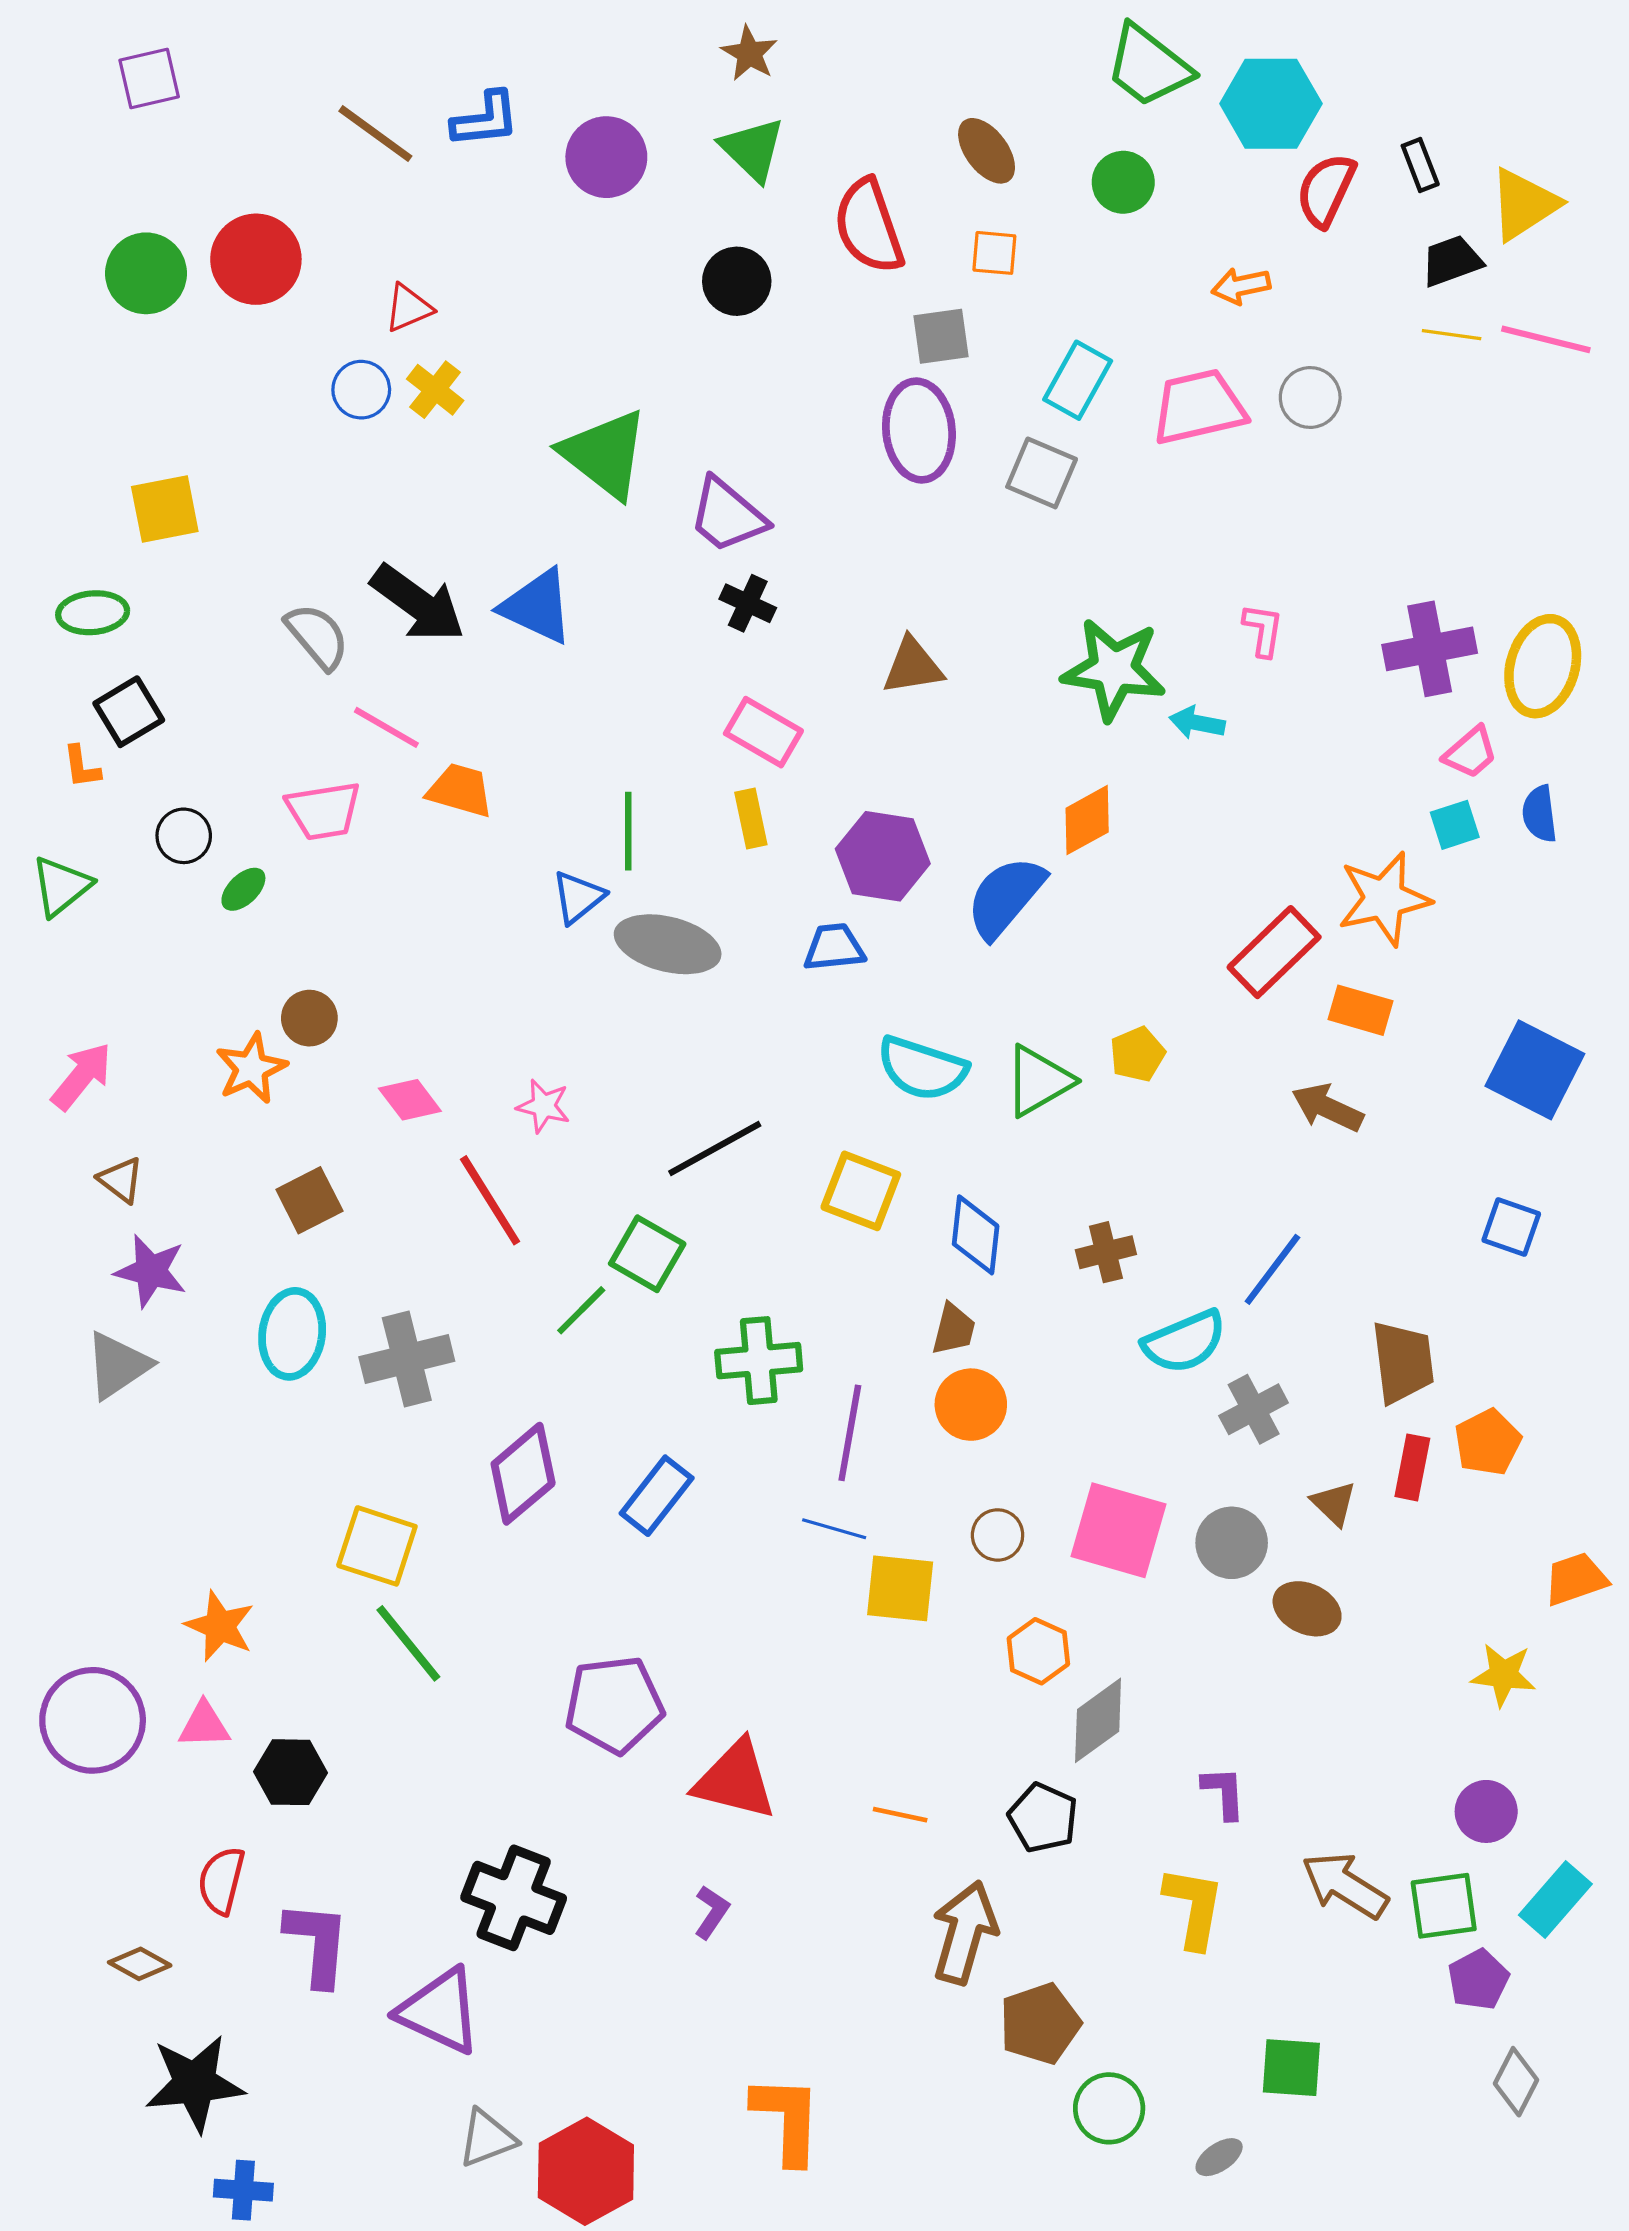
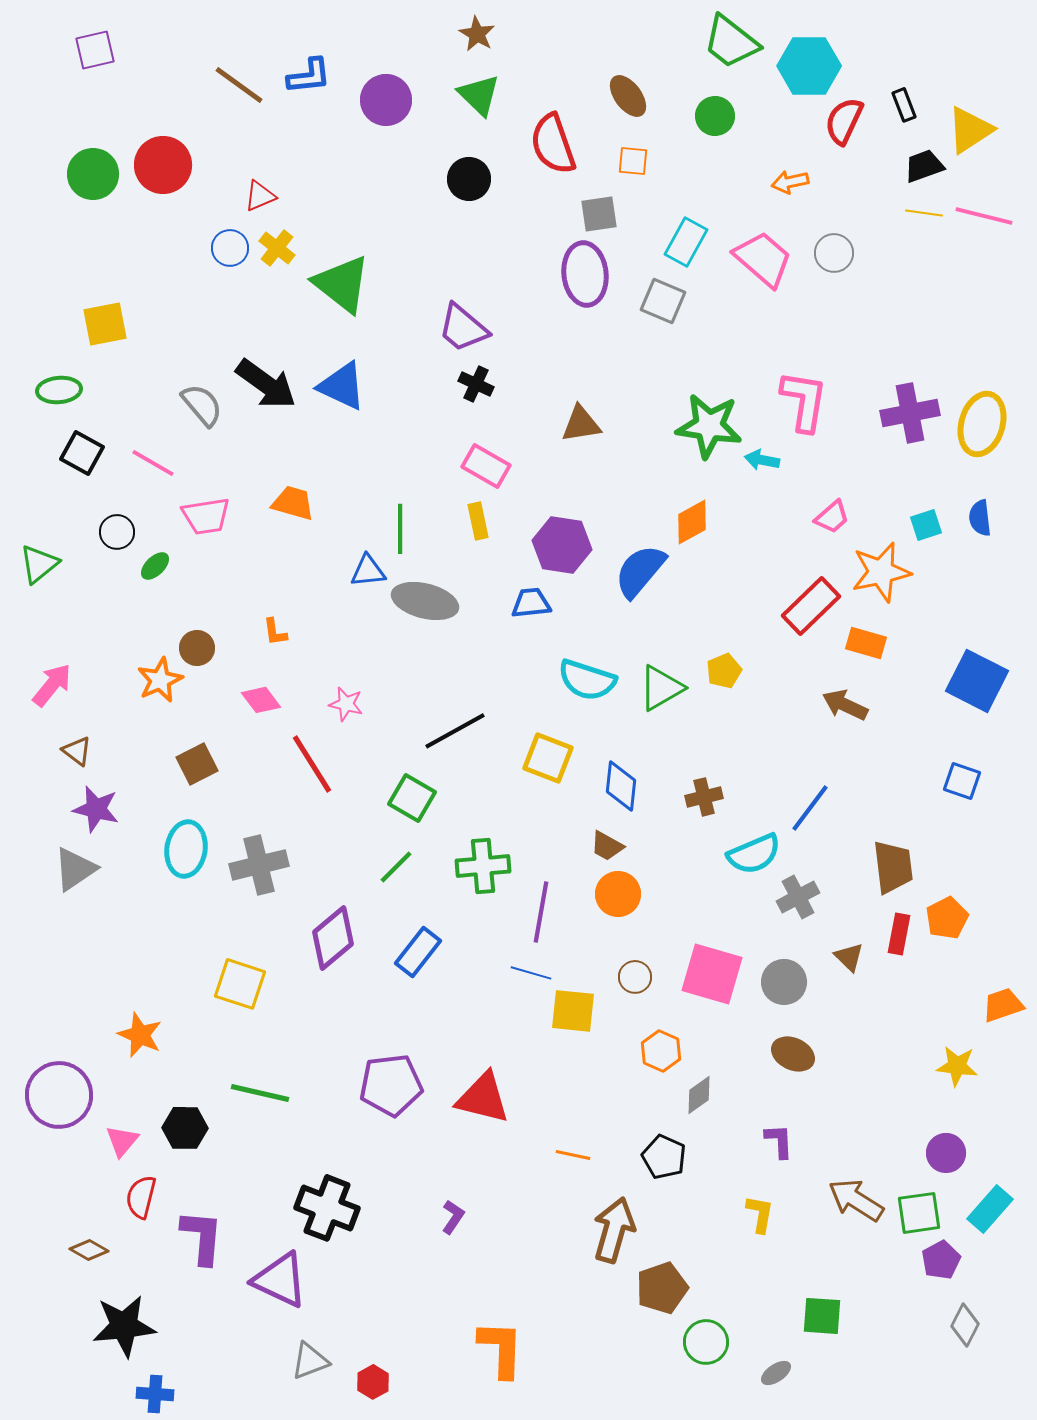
pink trapezoid: (1199, 407) -> (763, 259), turned 54
green triangle: (605, 454) -> (342, 284), moved
pink L-shape: (1263, 630) -> (804, 401), size x1.8
black square: (129, 712) -> (82, 453), turned -30
pink line: (386, 727) -> (153, 463), moved
pink trapezoid: (1470, 753) -> (832, 517), moved
orange L-shape: (82, 767) -> (275, 632), moved
blue triangle: (578, 897) -> (368, 571), turned 33
green line: (581, 1310) -> (396, 867), moved
brown trapezoid: (954, 1329) -> (607, 846), turned 105
brown ellipse: (1307, 1609) -> (793, 1054), moved
green line: (408, 1643) -> (260, 1093), moved, turned -38
gray diamond: (1098, 1720) -> (699, 1095), size x0.7
pink triangle: (204, 1725) -> (122, 1141), moved, turned -48
red triangle: (735, 1780) -> (483, 1098), moved
yellow L-shape: (1194, 1907) -> (760, 1214), size x0.7
red hexagon: (586, 2171) -> (373, 1382), size x0.5

